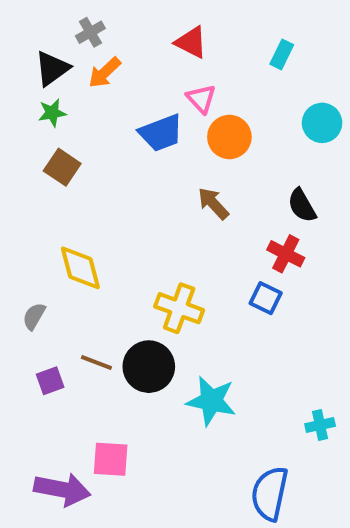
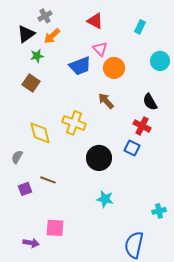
green star: (52, 113) -> (37, 56), moved
yellow cross: (179, 308) -> (74, 123), moved
black circle: (149, 367) -> (99, 158), moved
cyan star: (211, 401) -> (105, 199), size x0.7
purple arrow: (62, 489) -> (31, 243), size x0.6

